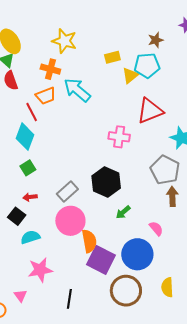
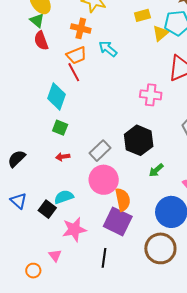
cyan arrow: (77, 90) -> (108, 49), size x0.7
red line: (32, 112) -> (74, 72), moved
green square: (28, 168) -> (60, 128), turned -35
black square: (17, 216) -> (47, 209), moved
purple square: (101, 260) -> (118, 221), moved

